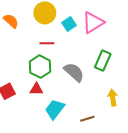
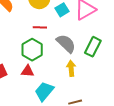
gray semicircle: (74, 72) -> (66, 44), moved
yellow arrow: (113, 98) -> (71, 68), moved

